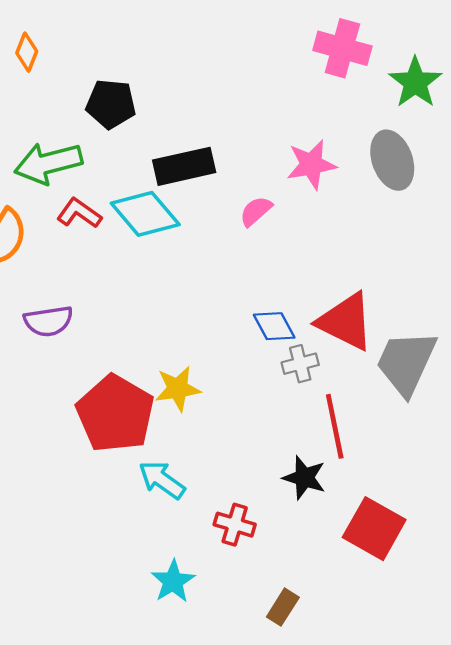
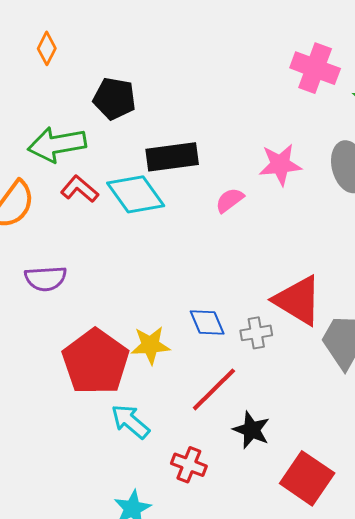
blue diamond: (274, 326) -> (207, 322), moved
red line: (335, 426) -> (214, 389), moved, turned 52

